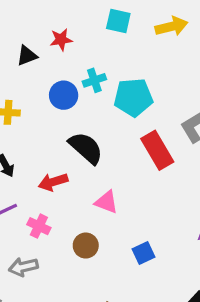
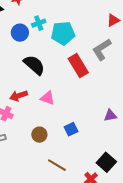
red arrow: (53, 182) -> (19, 96), moved
brown circle: (86, 246) -> (39, 135), moved

